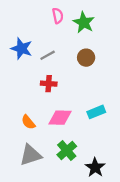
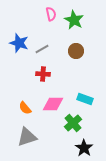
cyan rectangle: (96, 112) -> (85, 99), turned 42
green cross: (67, 150) -> (73, 123), moved

